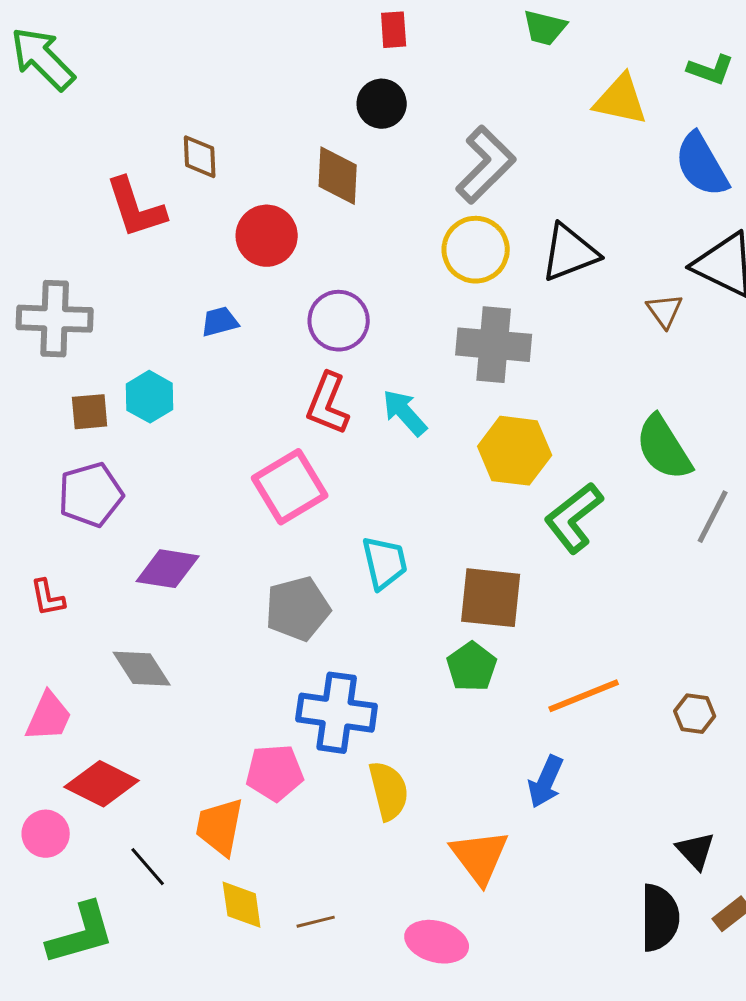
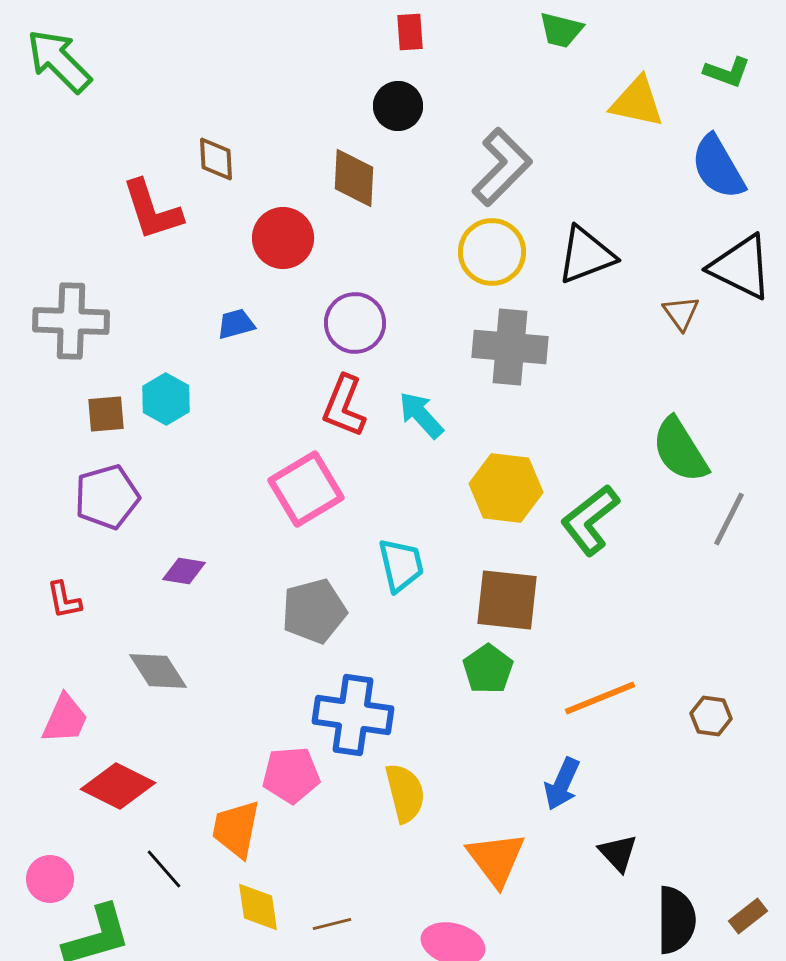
yellow hexagon: (515, 451) -> (506, 488), moved
purple diamond: (168, 569) -> (184, 571), size x0.7
pink circle: (46, 834) -> (50, 879), moved
black triangle: (696, 851) -> (618, 853), moved

